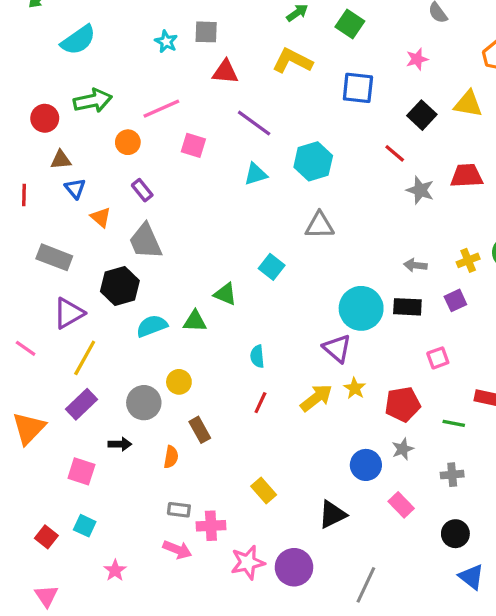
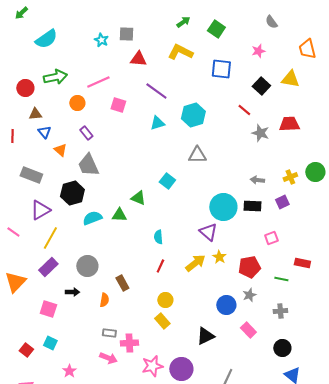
yellow circle: (179, 382) -> (165, 300), moved

